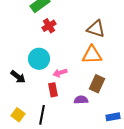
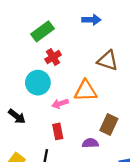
orange triangle: (92, 55) -> (86, 91), moved
cyan circle: (39, 59) -> (38, 83), moved
pink arrow: (60, 73) -> (60, 104), moved

